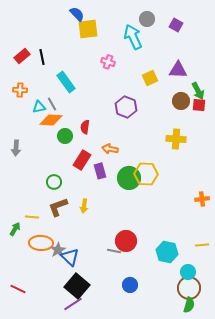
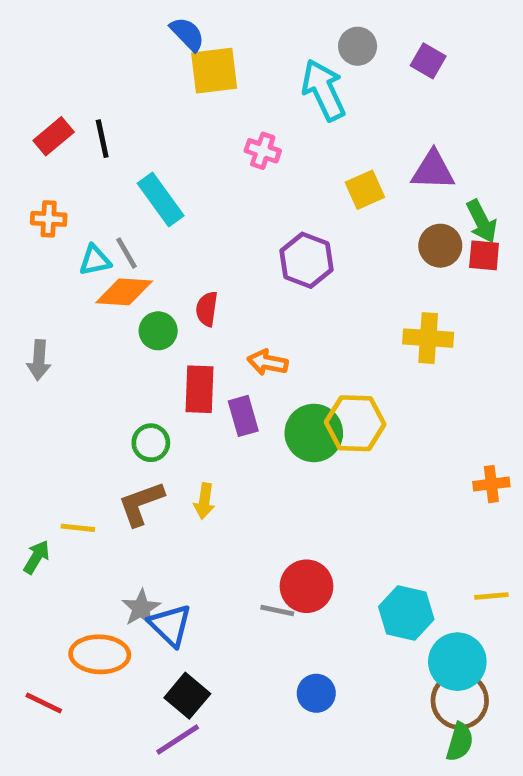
red rectangle: (82, 160) -> (199, 389), turned -30
green circle: (54, 182) -> (151, 443), moved
orange ellipse: (41, 243) -> (100, 654), moved
cyan circle: (188, 272) -> (457, 662), size x1.5
black square: (77, 286) -> (187, 696), size x0.7

